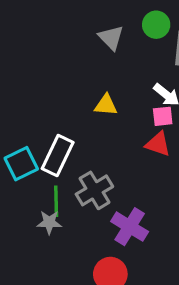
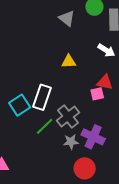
pink square: (163, 116) -> (97, 94), moved
green line: (56, 201) -> (45, 126), turned 54
gray star: (49, 222) -> (71, 142), moved

